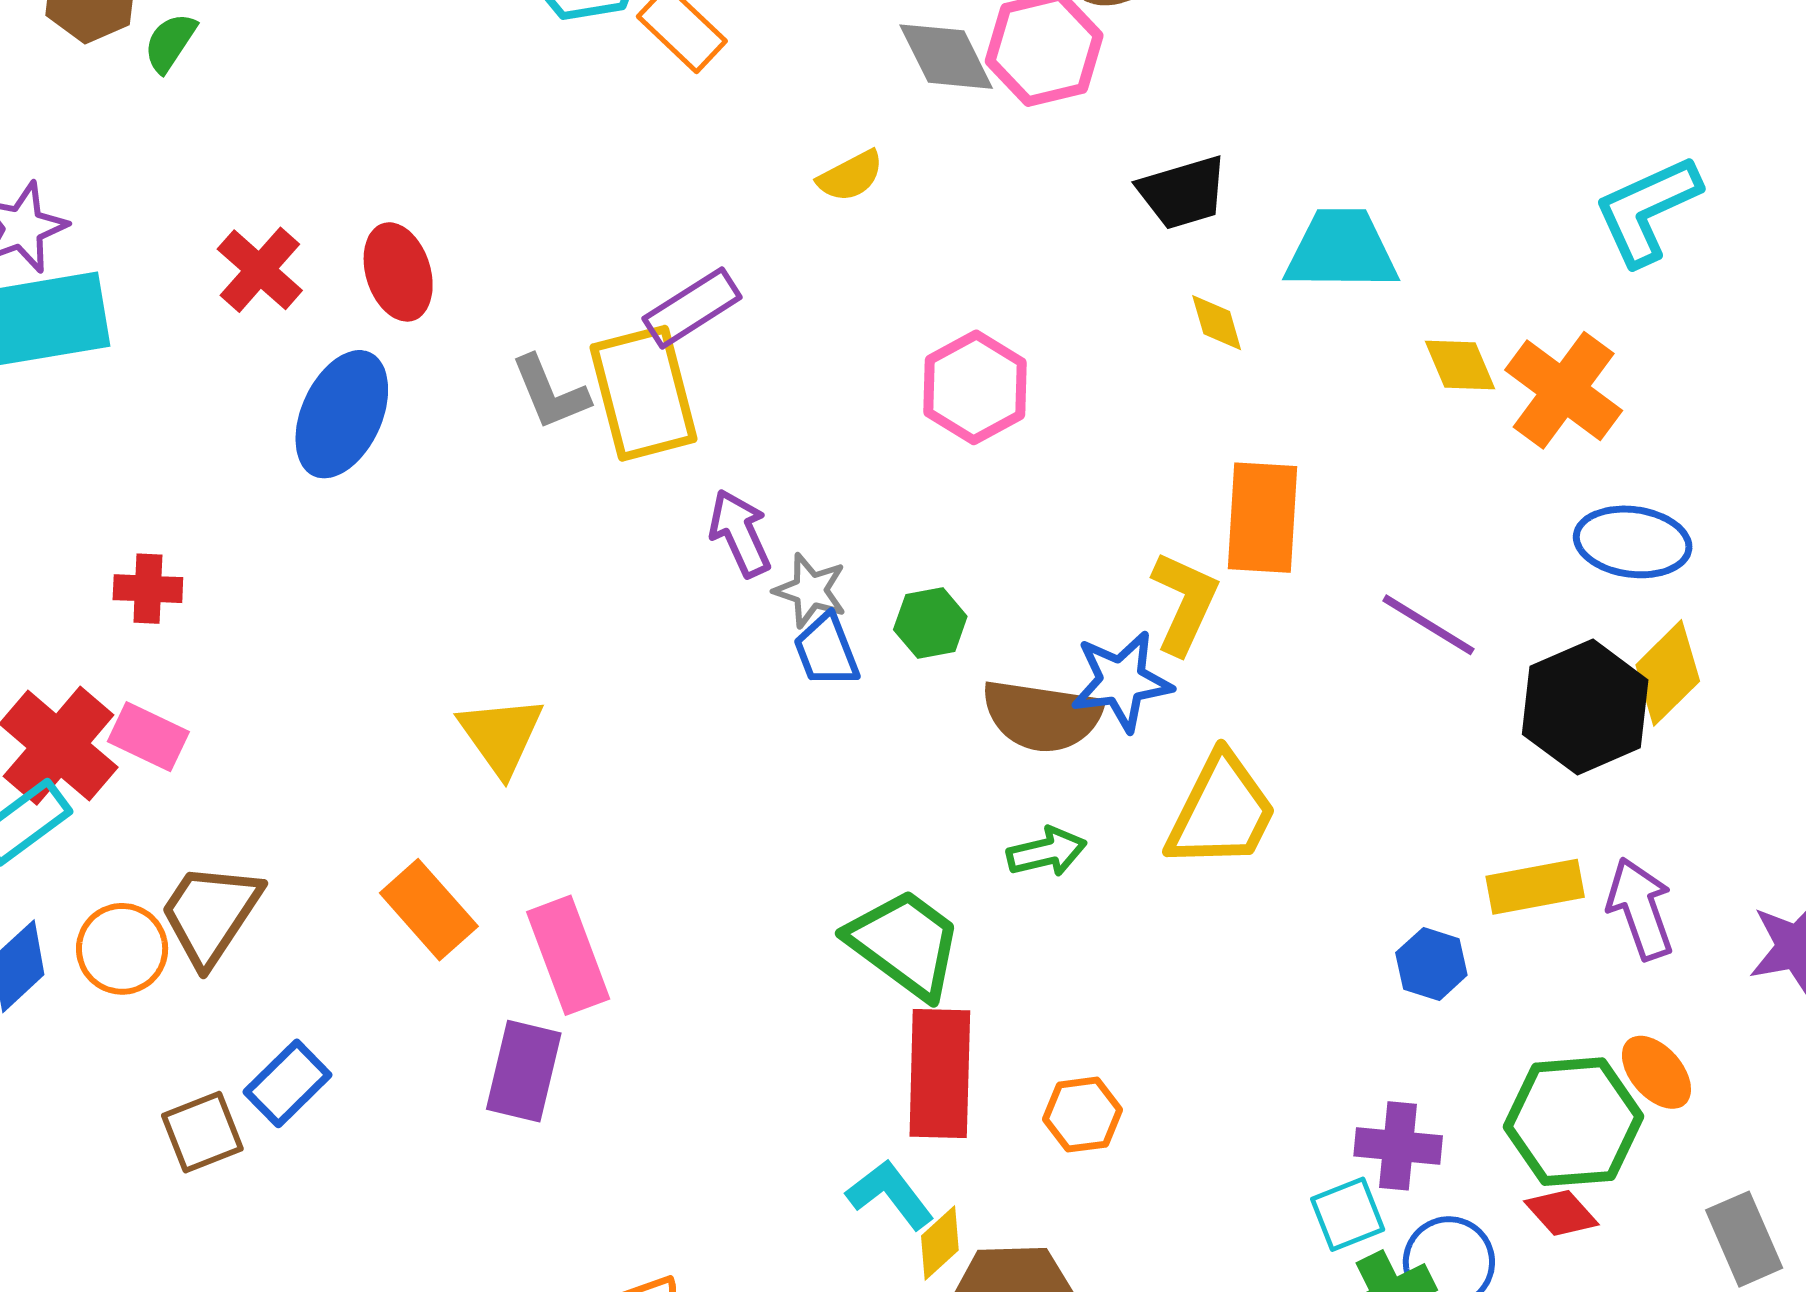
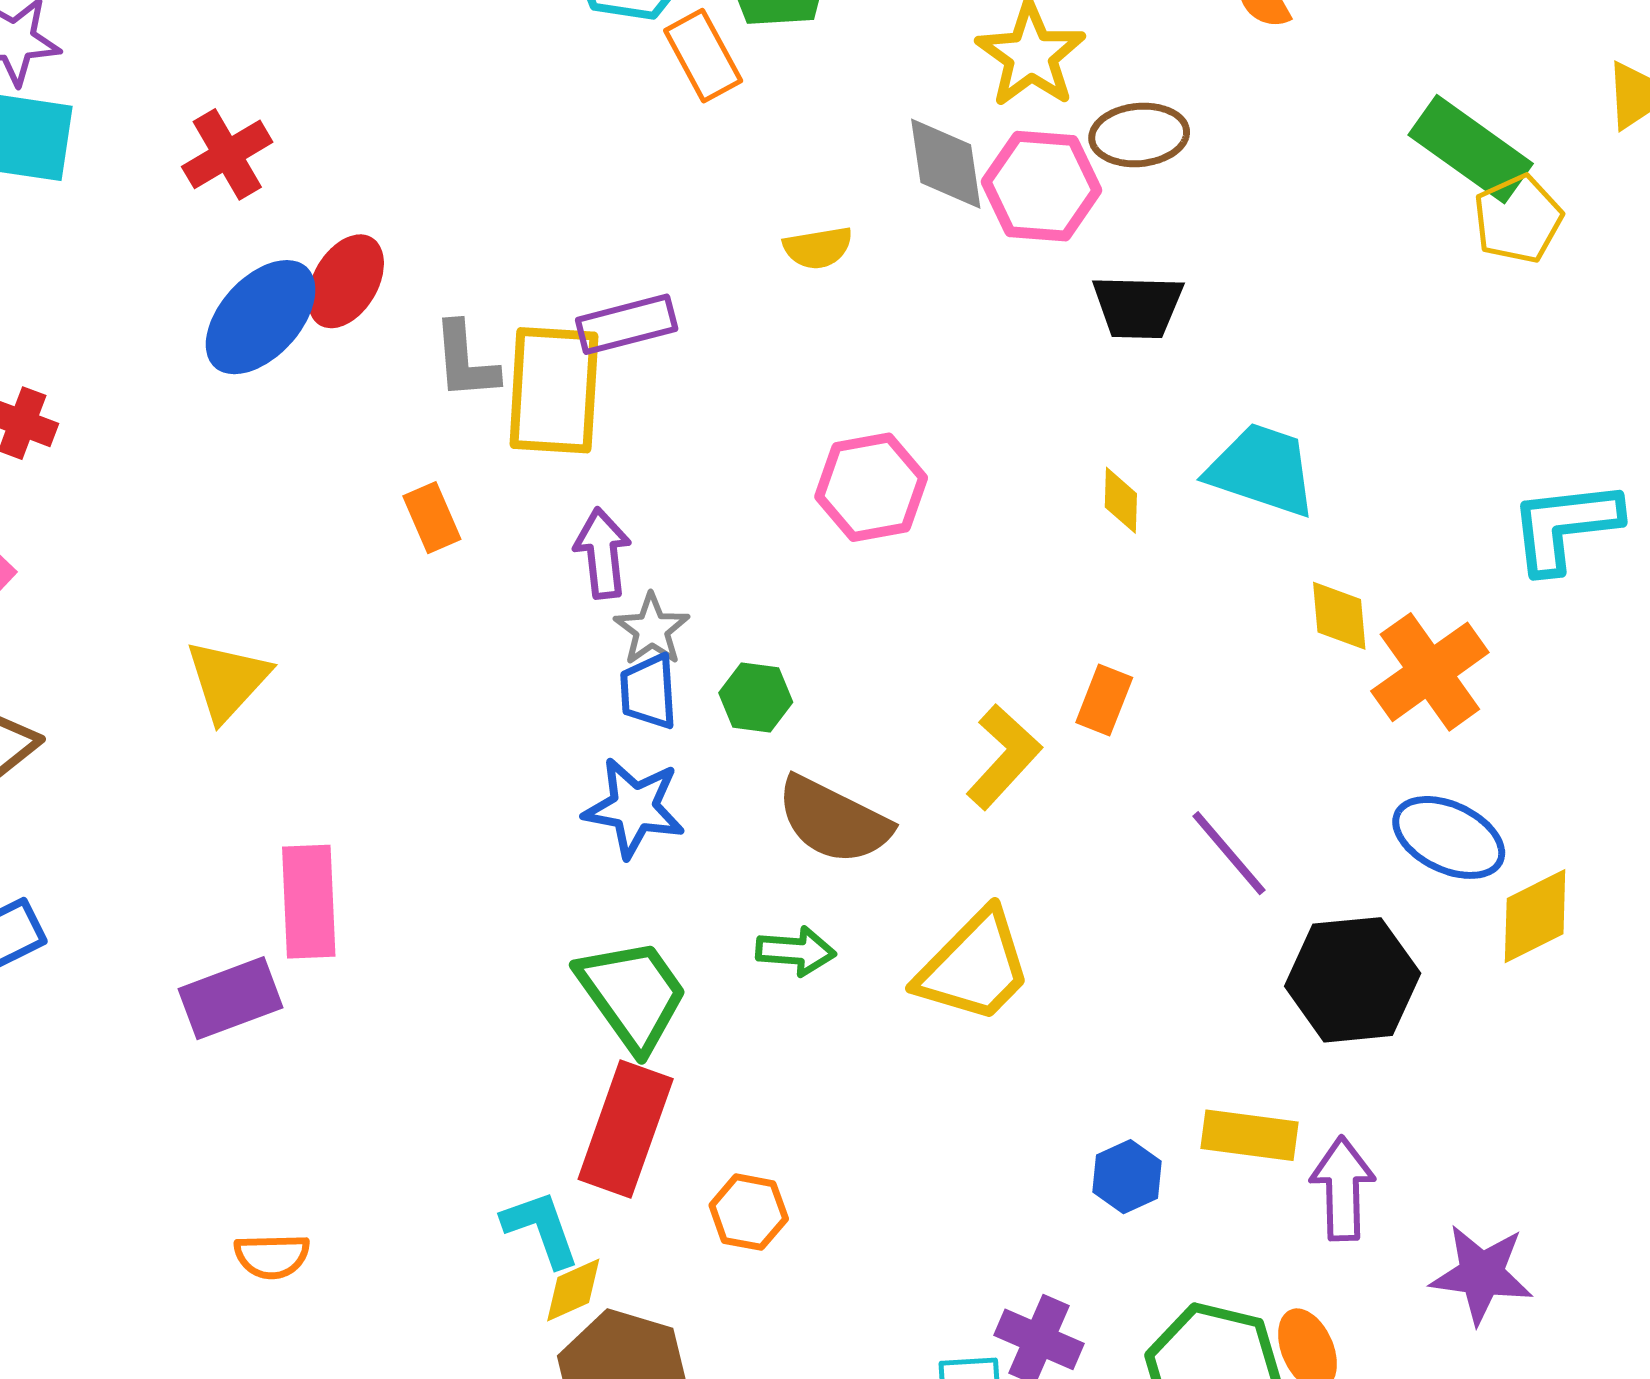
black trapezoid: (1183, 192) -> (1138, 307), moved
red ellipse: (398, 272) -> (346, 281), moved, turned 30
orange rectangle: (1263, 518) -> (1104, 700), size x0.6
yellow diamond: (1668, 673) -> (1535, 916), moved
blue star: (1122, 681) -> (634, 808), moved
yellow triangle: (501, 735) -> (228, 680), moved
orange rectangle: (429, 910) -> (432, 518), moved, size x0.7
purple rectangle: (524, 1071) -> (231, 998), turned 38

